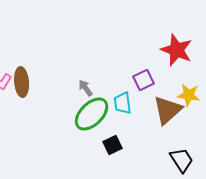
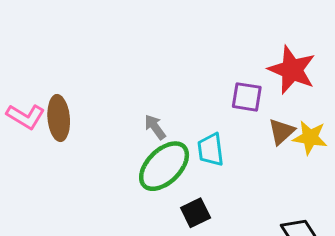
purple square: (144, 80) -> (247, 97), moved, turned 35
brown triangle: (168, 110) -> (281, 132), moved, size x0.6

